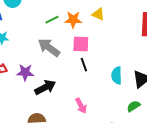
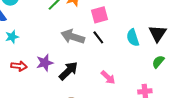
pink square: (81, 44) -> (100, 15), moved
gray arrow: (49, 48) -> (73, 37), moved

